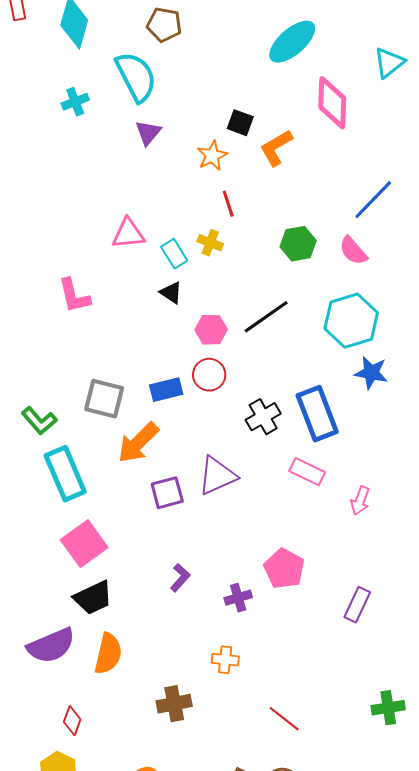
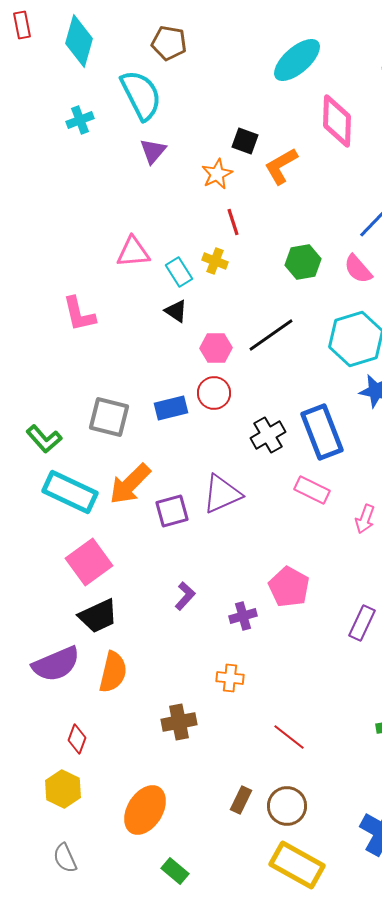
orange arrow: (138, 443) -> (130, 484), moved
cyan rectangle: (65, 474) -> (70, 492), turned -42

